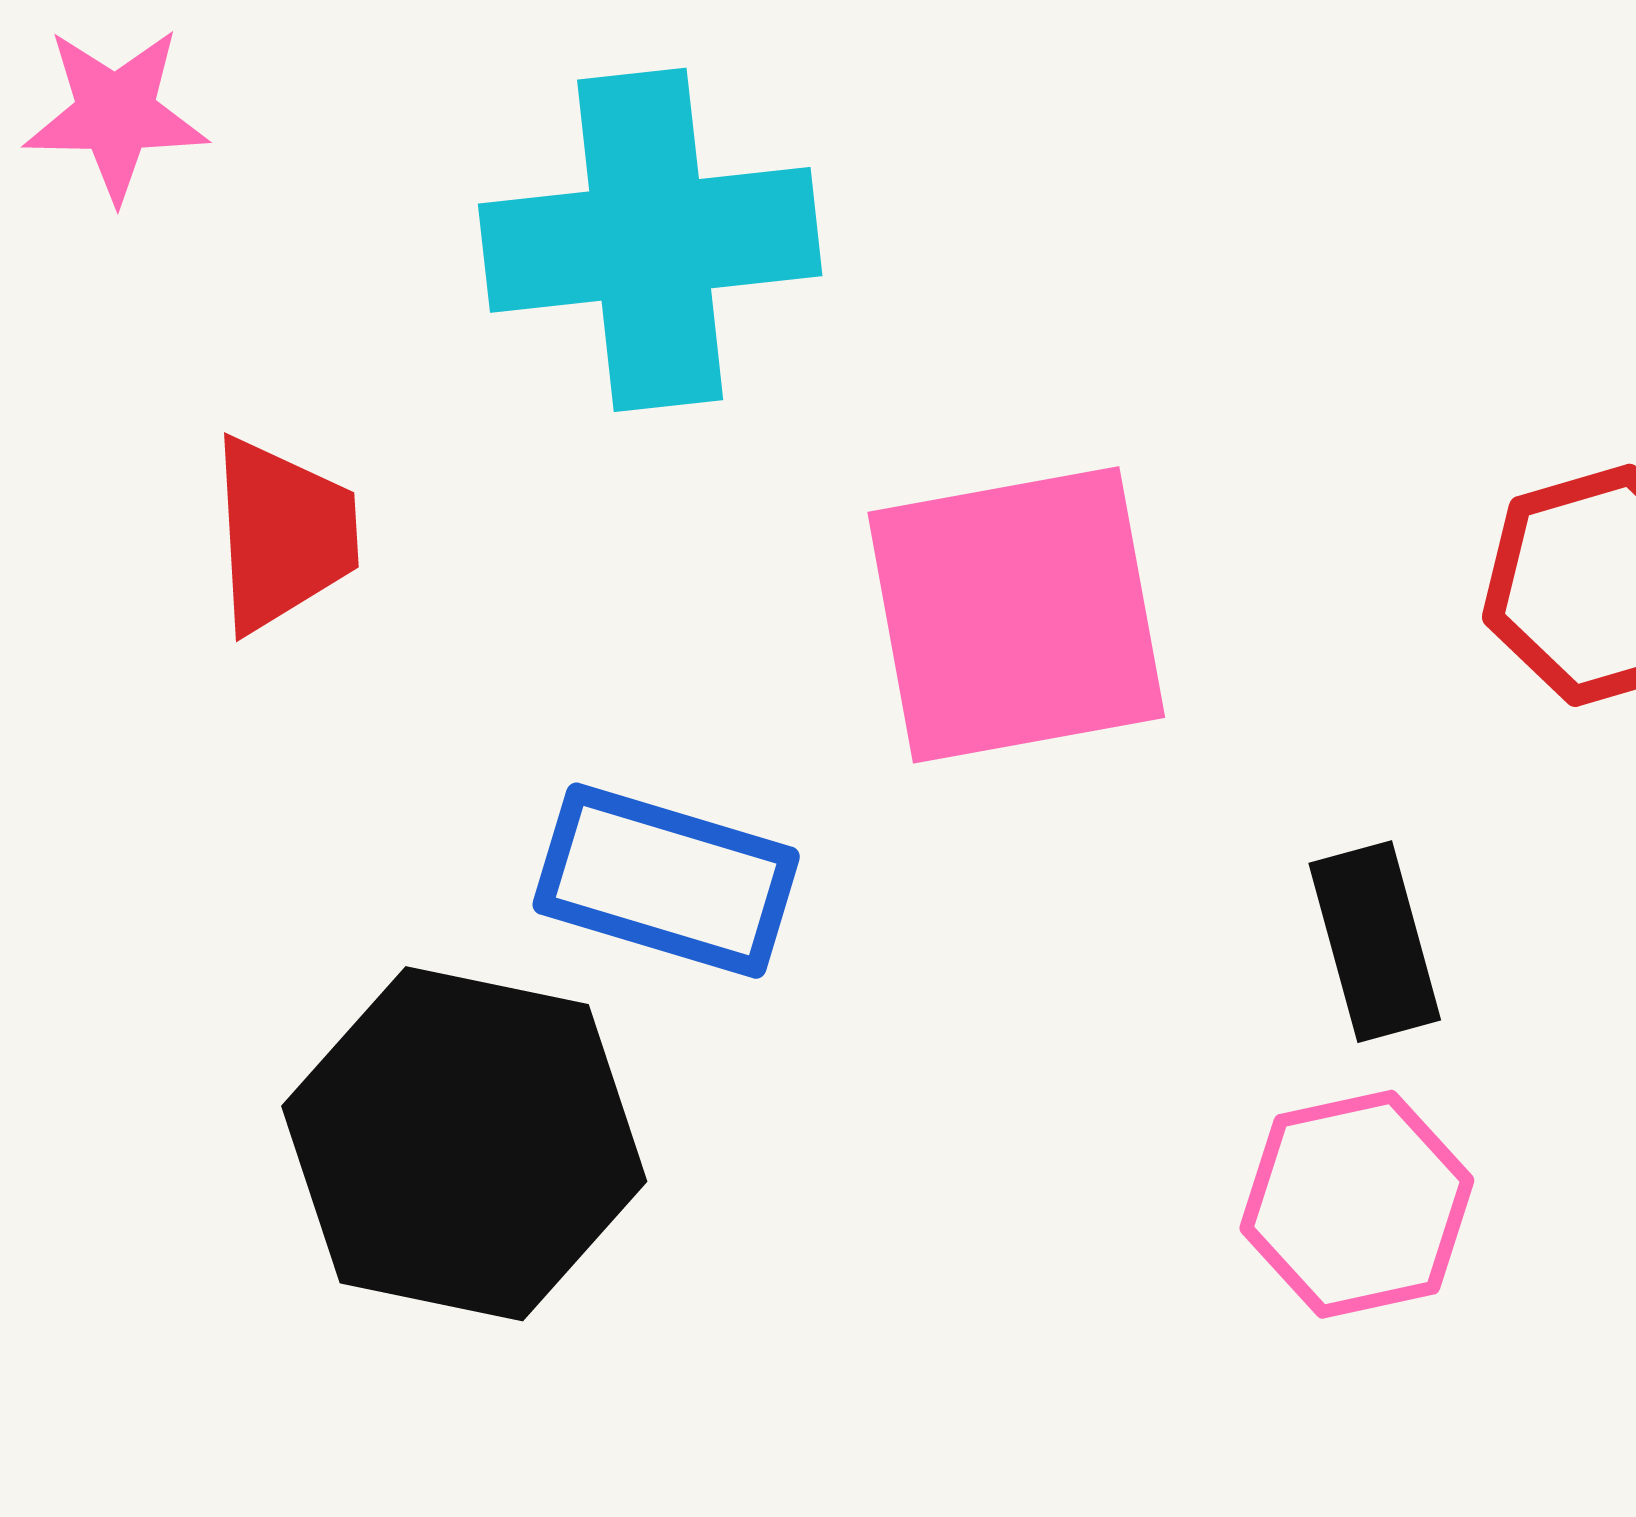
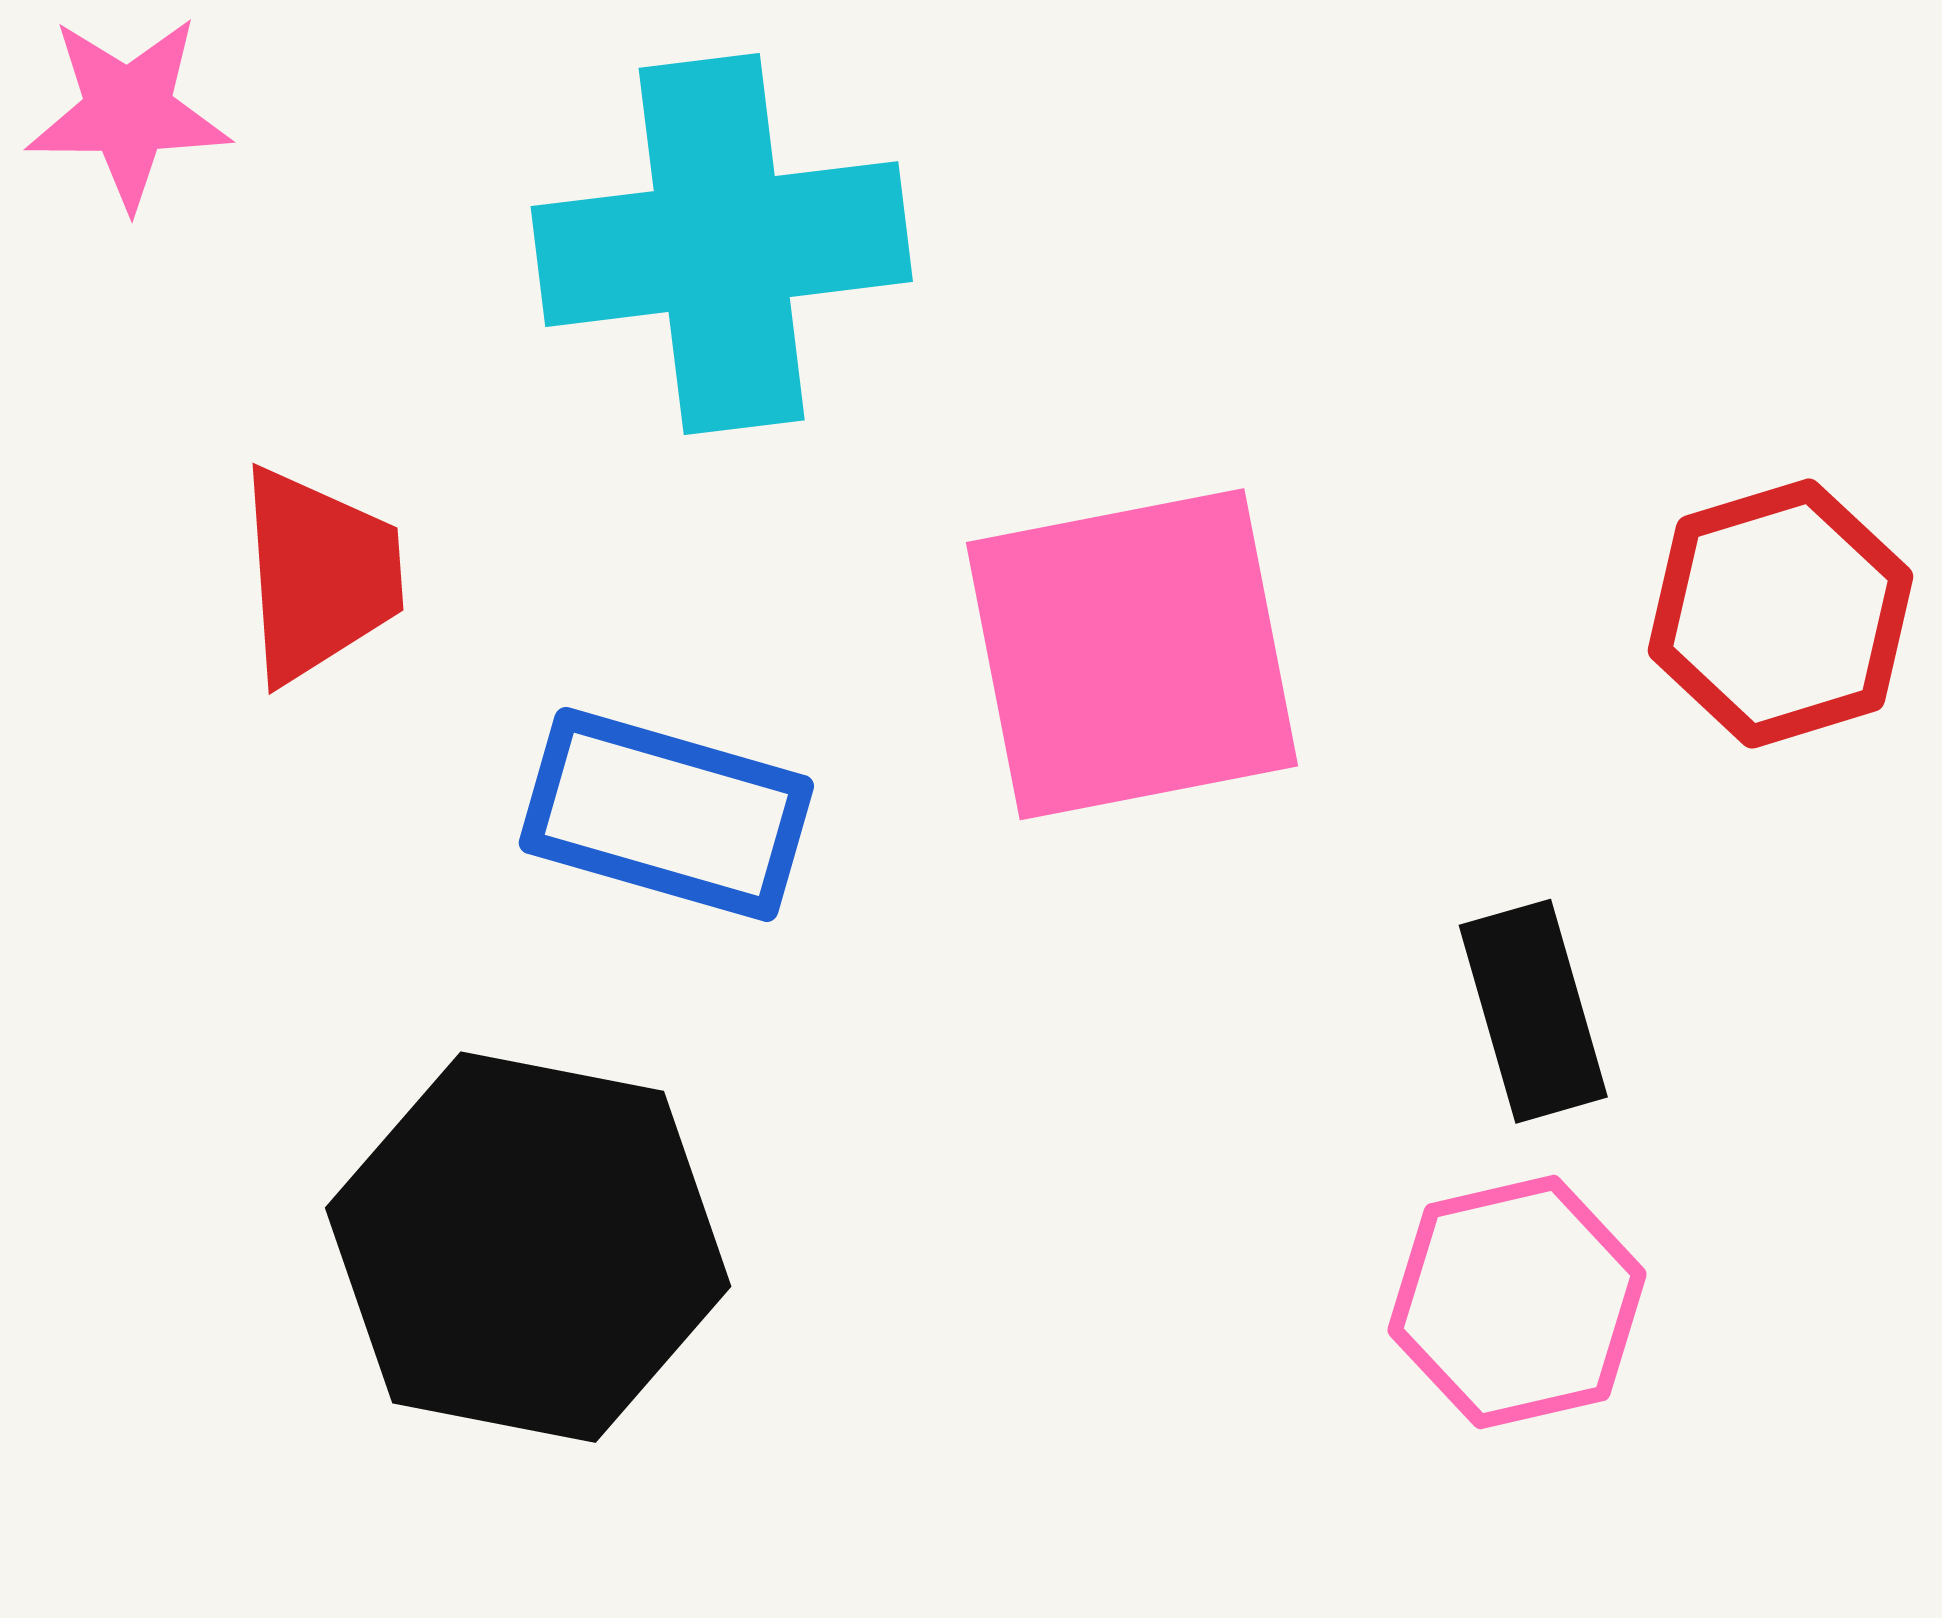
blue rectangle: (666, 881) -> (666, 814), moved

